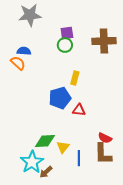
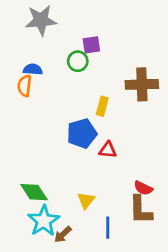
brown cross: (104, 41) -> (142, 84), moved
green circle: (65, 45) -> (78, 61), moved
orange semicircle: (18, 63) -> (25, 86), turned -126
green diamond: (45, 141) -> (34, 192), moved, turned 60
blue line: (79, 158) -> (108, 228), moved

